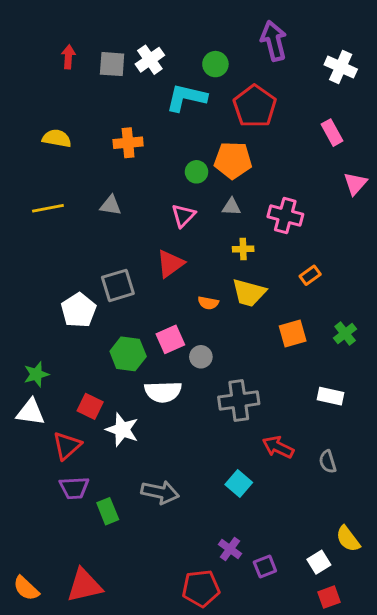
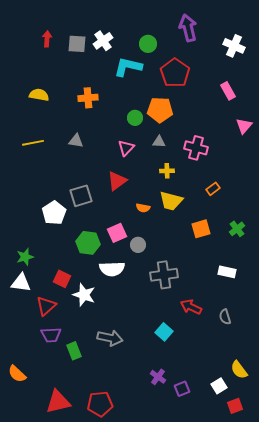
orange semicircle: (26, 588) -> (17, 374), moved
red pentagon: (201, 588) -> (100, 404), moved
red square: (329, 597) -> (235, 406), moved

